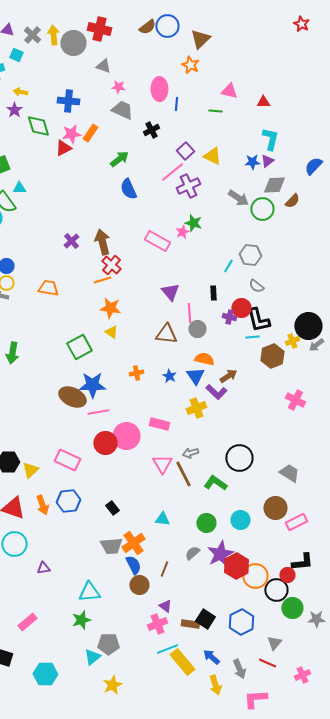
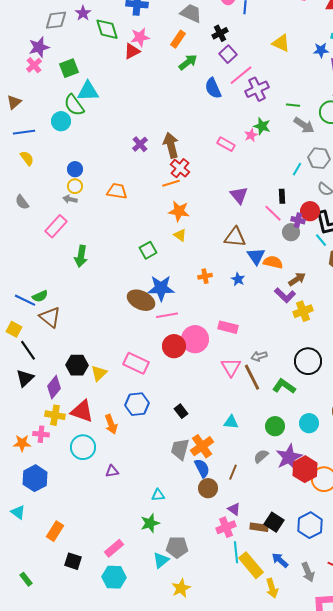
green line: (215, 111) -> (293, 105), moved
orange rectangle: (90, 133) -> (178, 39), moved
purple square: (185, 151) -> (228, 54), moved
yellow triangle: (212, 156) -> (281, 43), moved
blue star: (252, 162) -> (321, 50), moved
cyan triangle: (19, 188) -> (88, 91), size x1.6
blue semicircle: (128, 189) -> (213, 88), moved
gray arrow: (238, 198) -> (304, 125), moved
pink rectangle: (157, 241) -> (226, 144), size x0.7
pink line: (189, 313) -> (273, 213), moved, turned -42
gray circle: (197, 329) -> (291, 232), moved
cyan line: (252, 337) -> (321, 240), turned 56
green square: (79, 347) -> (148, 250), size x0.7
blue triangle: (195, 376) -> (256, 256), moved
yellow cross: (196, 408) -> (303, 311), moved
orange arrow: (42, 505) -> (111, 424), moved
gray trapezoid: (111, 546) -> (180, 449), turned 110
cyan triangle: (89, 592) -> (158, 495), size x0.6
pink rectangle: (27, 622) -> (114, 548), moved
cyan line: (167, 649) -> (236, 552), turned -75
yellow arrow: (215, 685) -> (272, 588), moved

